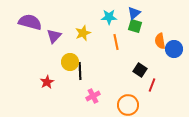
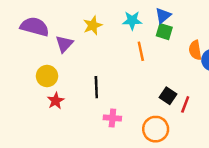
yellow star: (83, 33) -> (93, 25), moved
yellow circle: (70, 62) -> (47, 76), moved
black square: (140, 70) -> (168, 96), moved
pink cross: (93, 96) -> (112, 118), turned 32

